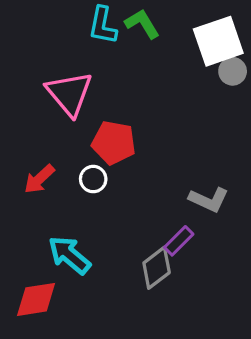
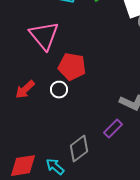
cyan arrow: (69, 255) -> (55, 167), moved, size x0.7
gray diamond: (157, 268) -> (79, 149), moved

